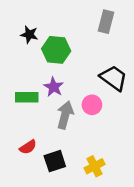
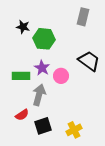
pink circle: (92, 105) -> (61, 76), moved
gray arrow: (65, 115) -> (39, 95), moved

